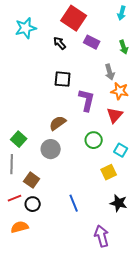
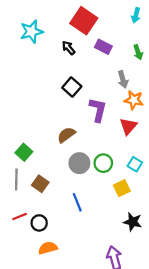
black square: (63, 79) -> (72, 87), turned 36
green circle: (94, 140) -> (103, 163), moved
gray circle: (51, 149) -> (79, 163), moved
brown square: (32, 180) -> (40, 184), moved
blue line: (74, 203) -> (77, 202), moved
orange semicircle: (20, 227) -> (48, 248), moved

